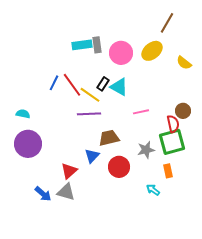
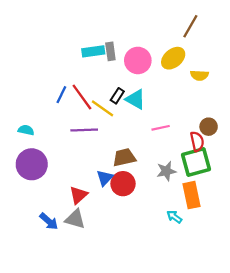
yellow semicircle: (184, 63) -> (199, 75), moved, turned -35
purple line: (89, 114) -> (84, 130), moved
red circle: (119, 167) -> (123, 184), moved
orange rectangle: (168, 171) -> (191, 195), size x1.6

